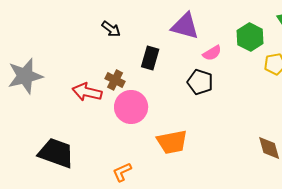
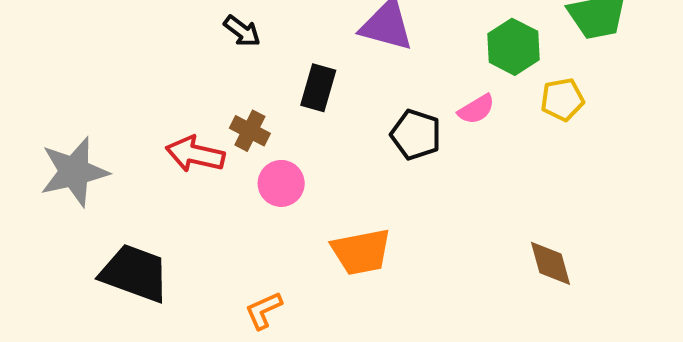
pink semicircle: (212, 53) -> (476, 109), moved
gray star: (25, 76) -> (74, 172), moved
pink circle: (131, 107) -> (281, 183), size x0.7

